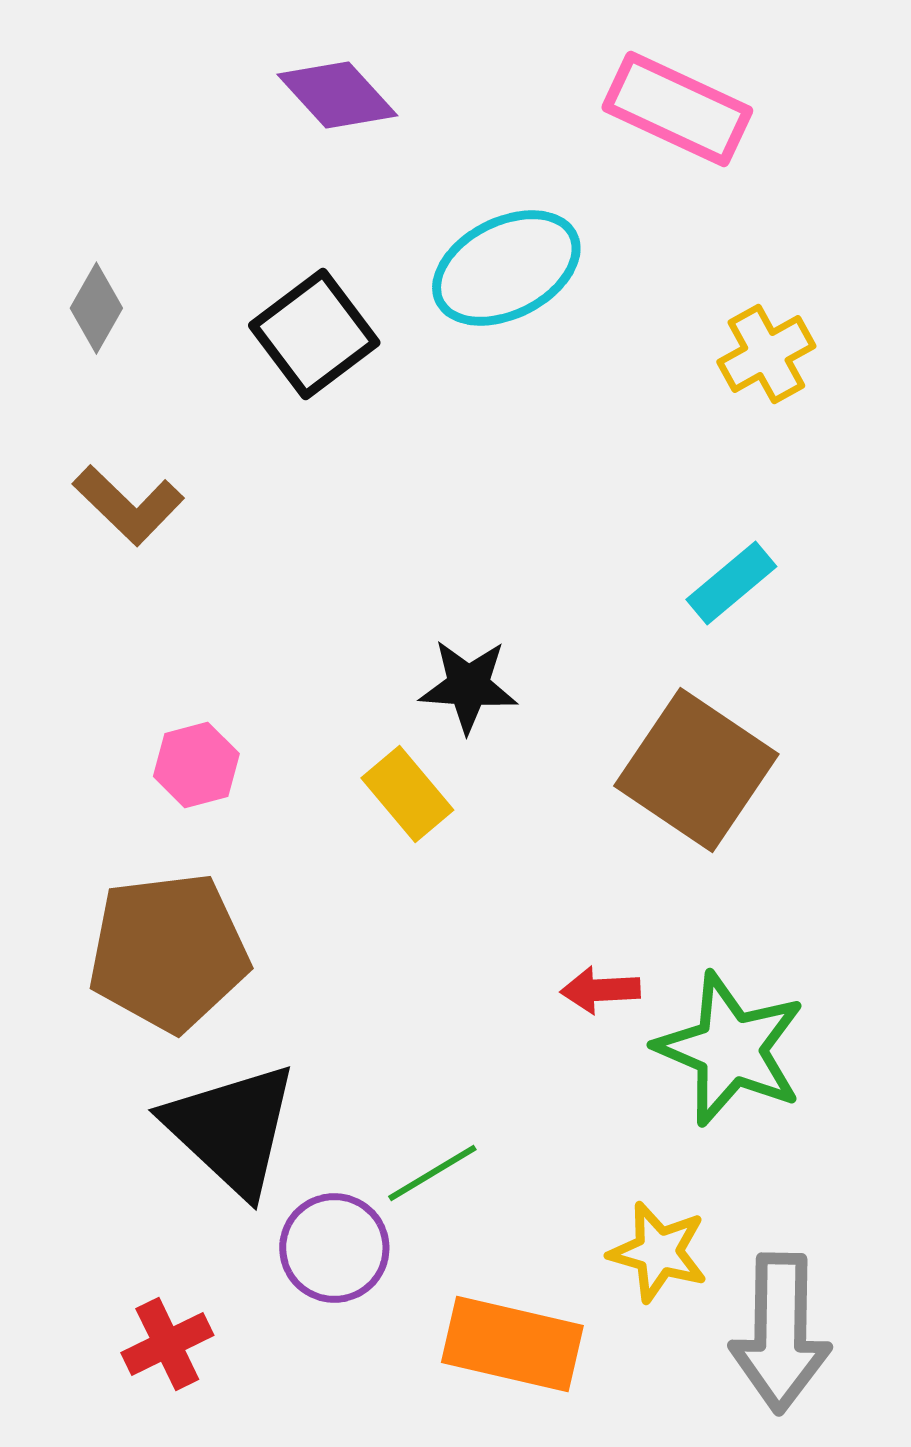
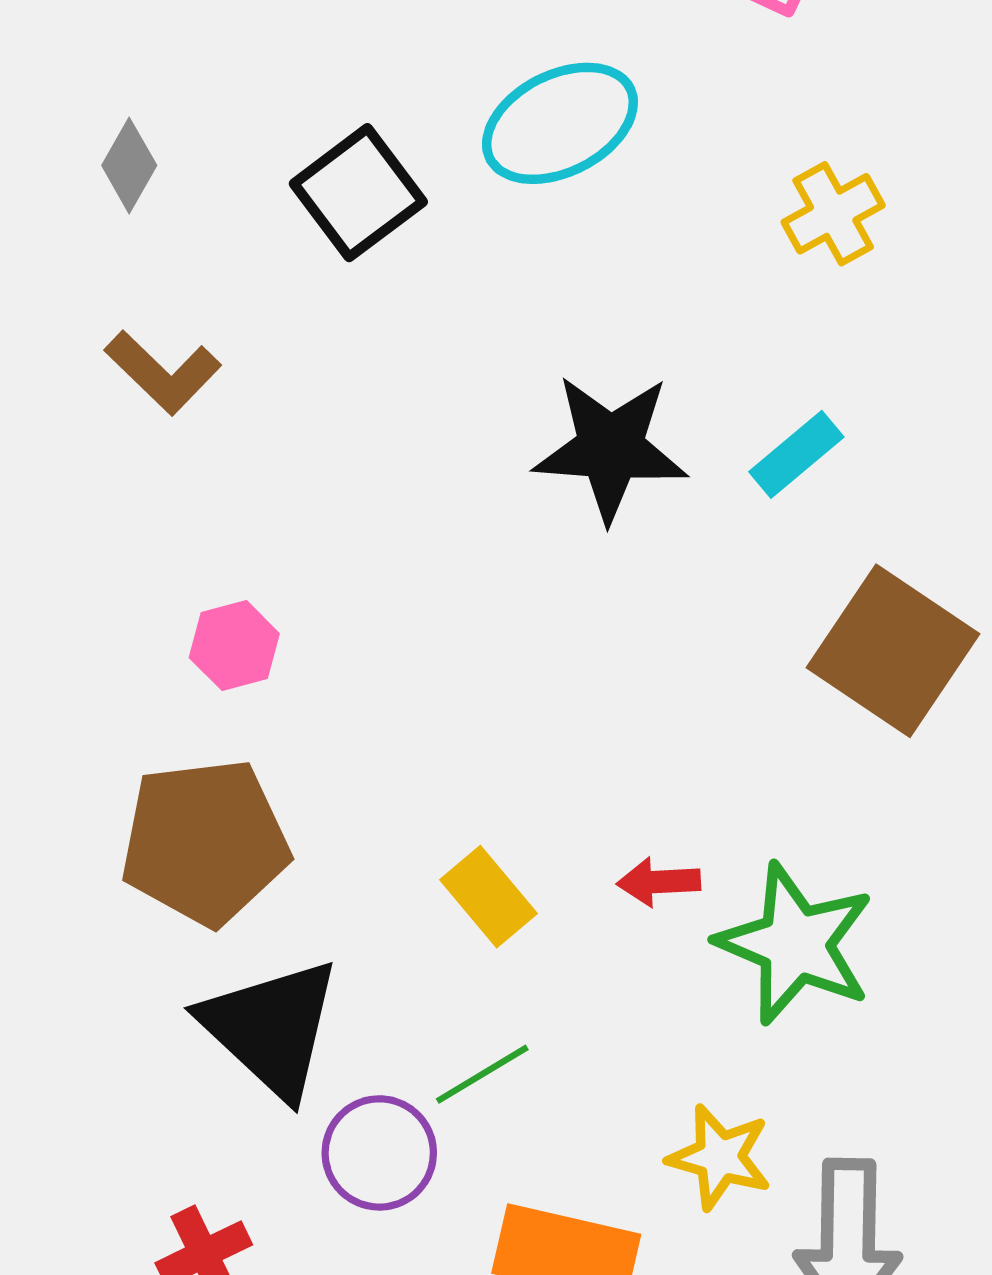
black star: (468, 686) -> (610, 448), moved, size x1.5
brown square: (696, 770) -> (893, 651), moved
yellow rectangle: (407, 794) -> (489, 897), moved

